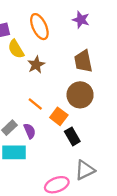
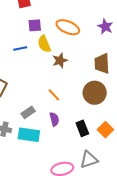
orange ellipse: (39, 27) -> (68, 27), turned -50
orange square: (59, 116) -> (105, 130), moved
purple semicircle: (30, 131) -> (54, 119), moved

